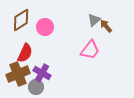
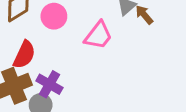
pink trapezoid: (90, 50) -> (98, 35), moved

